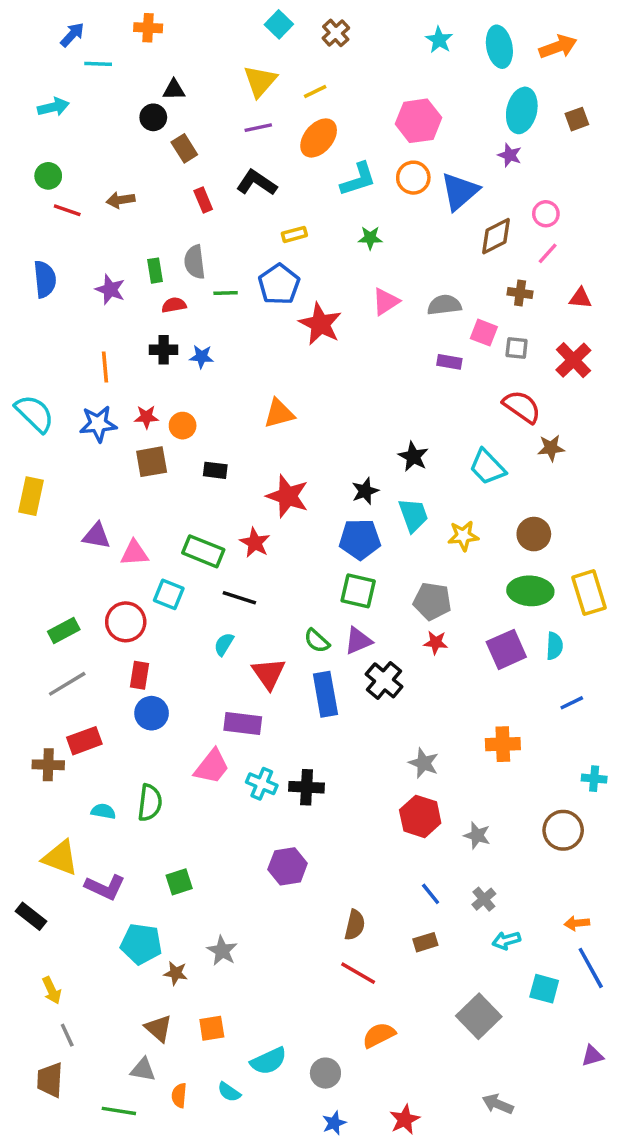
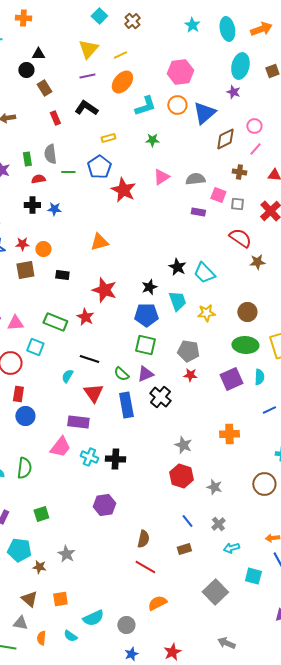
cyan trapezoid: (487, 467) -> (204, 273), moved
black line: (239, 598) -> (89, 359), moved

